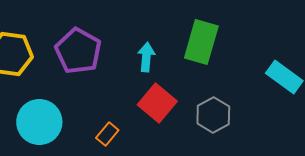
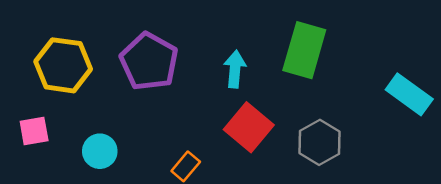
cyan circle: (39, 122) -> (100, 151), size x0.6

